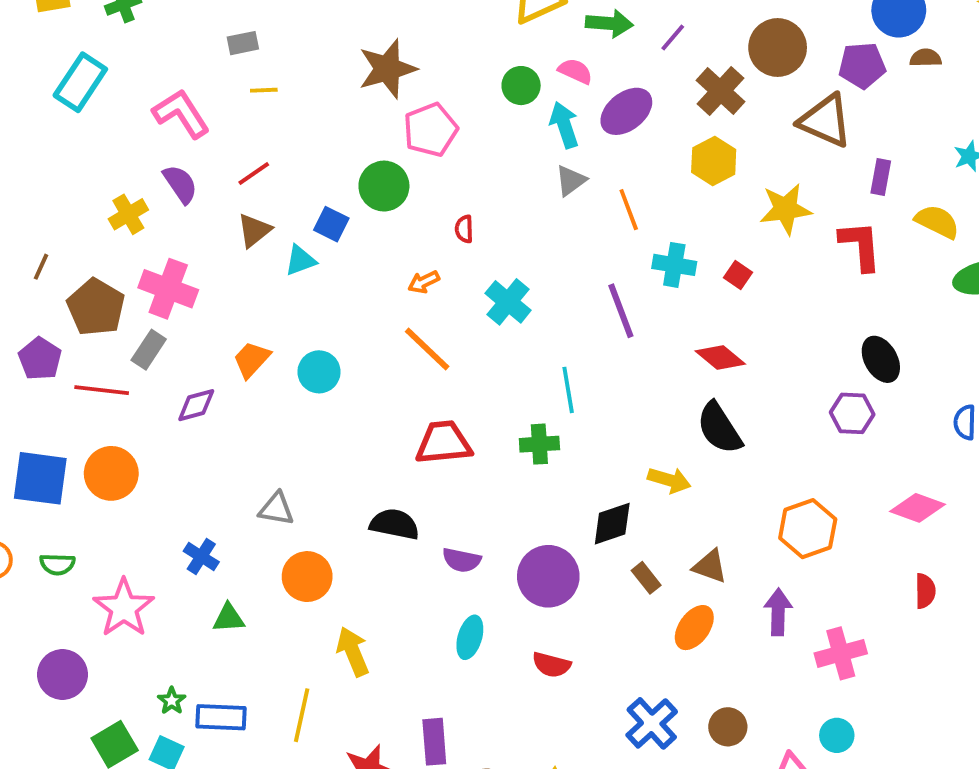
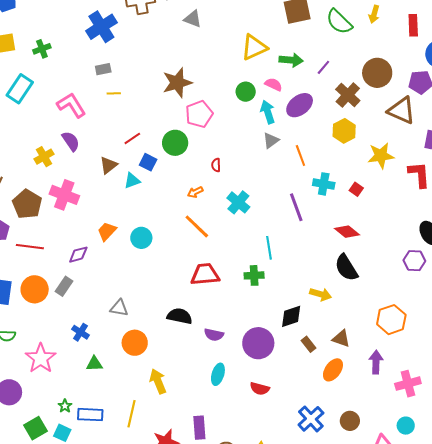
red line: (254, 173) -> (132, 138), moved
gray rectangle: (149, 350) -> (64, 286), moved

